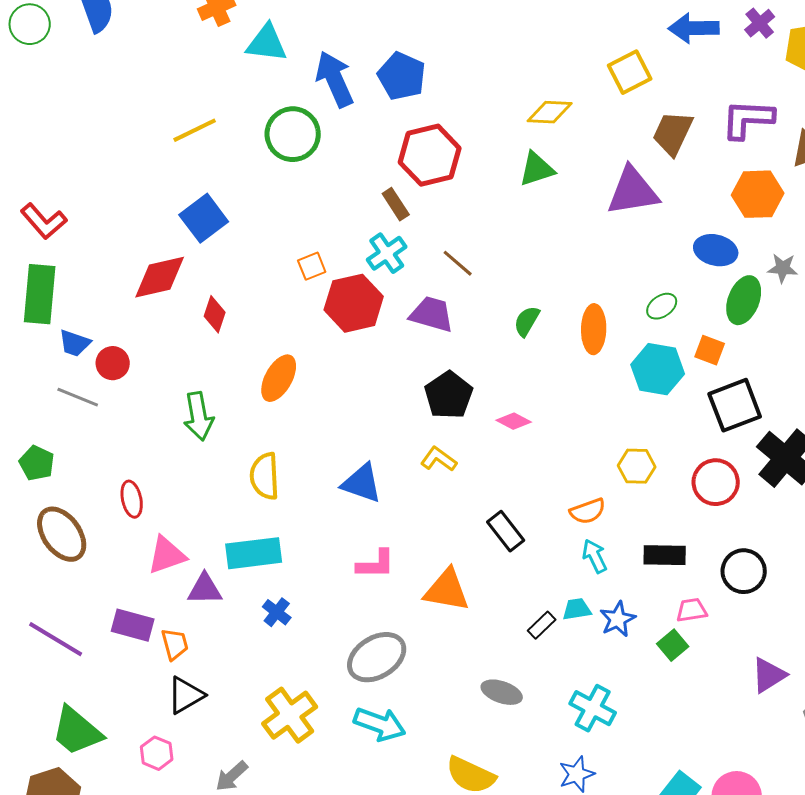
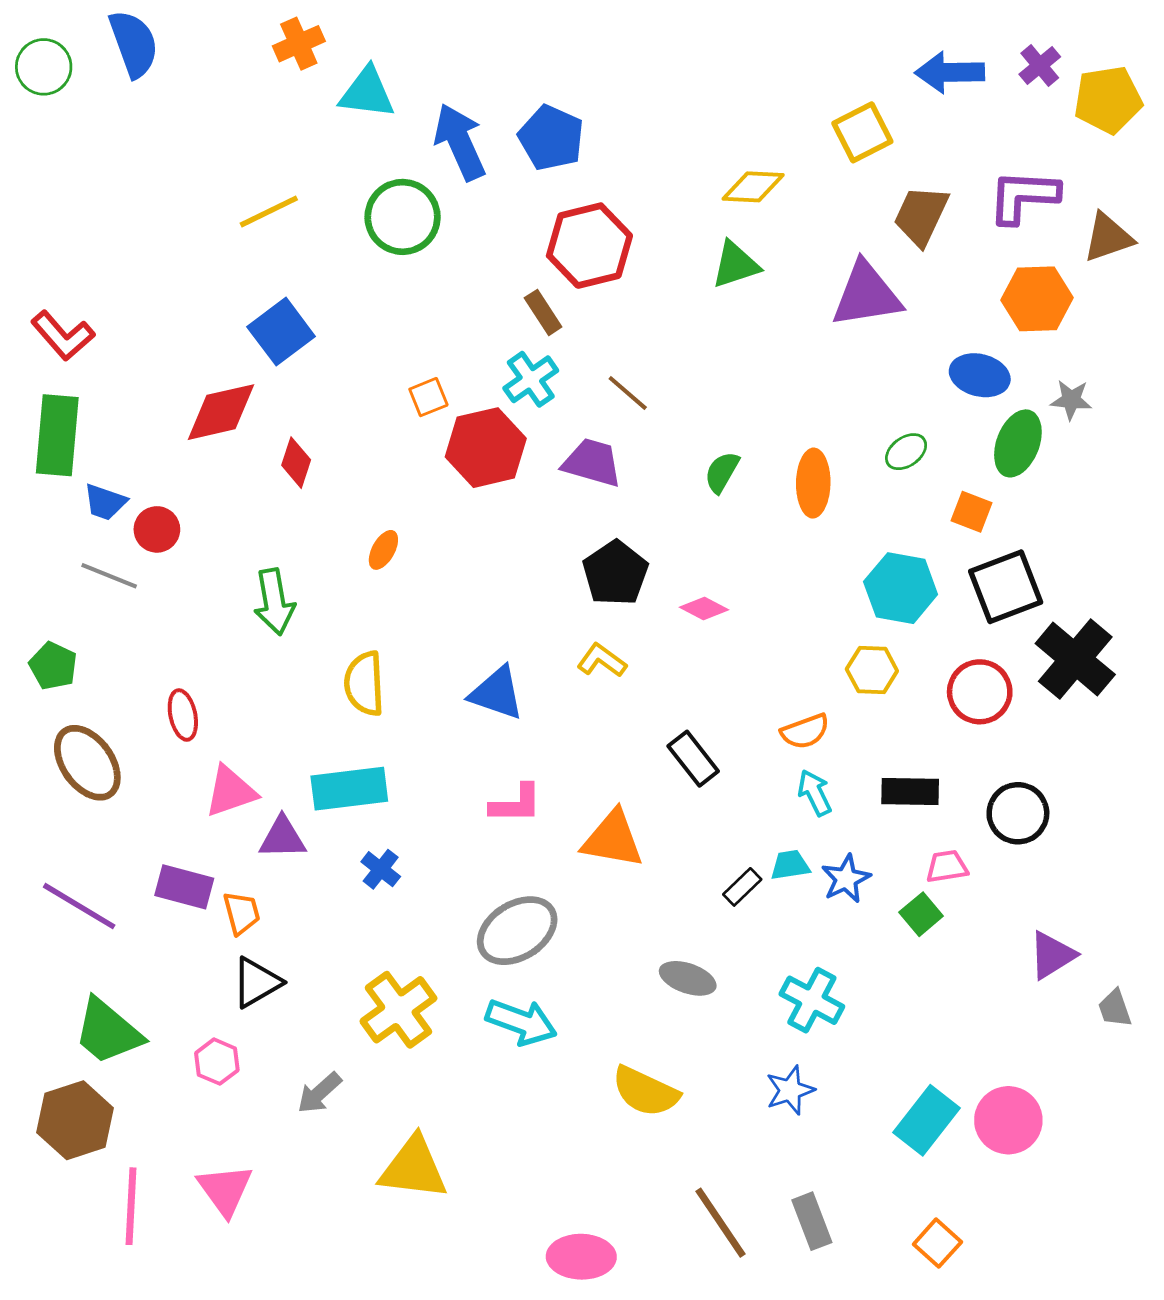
cyan hexagon: (658, 369) -> (901, 588), moved
orange ellipse: (279, 378) -> (383, 550), size x0.6

